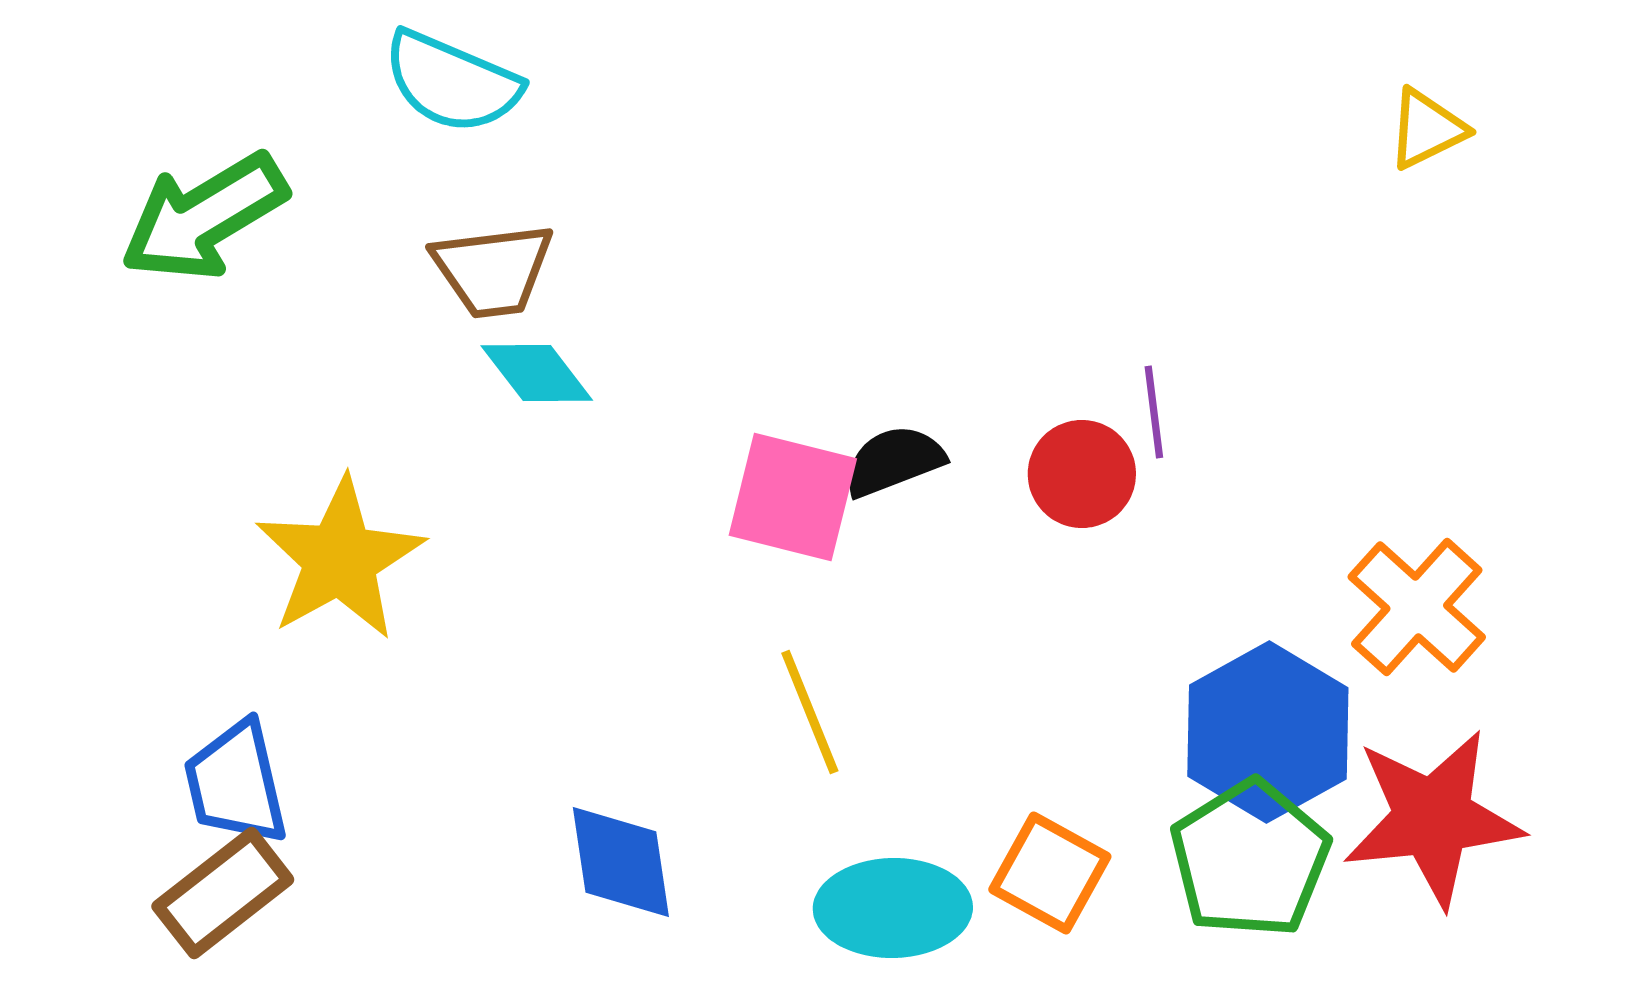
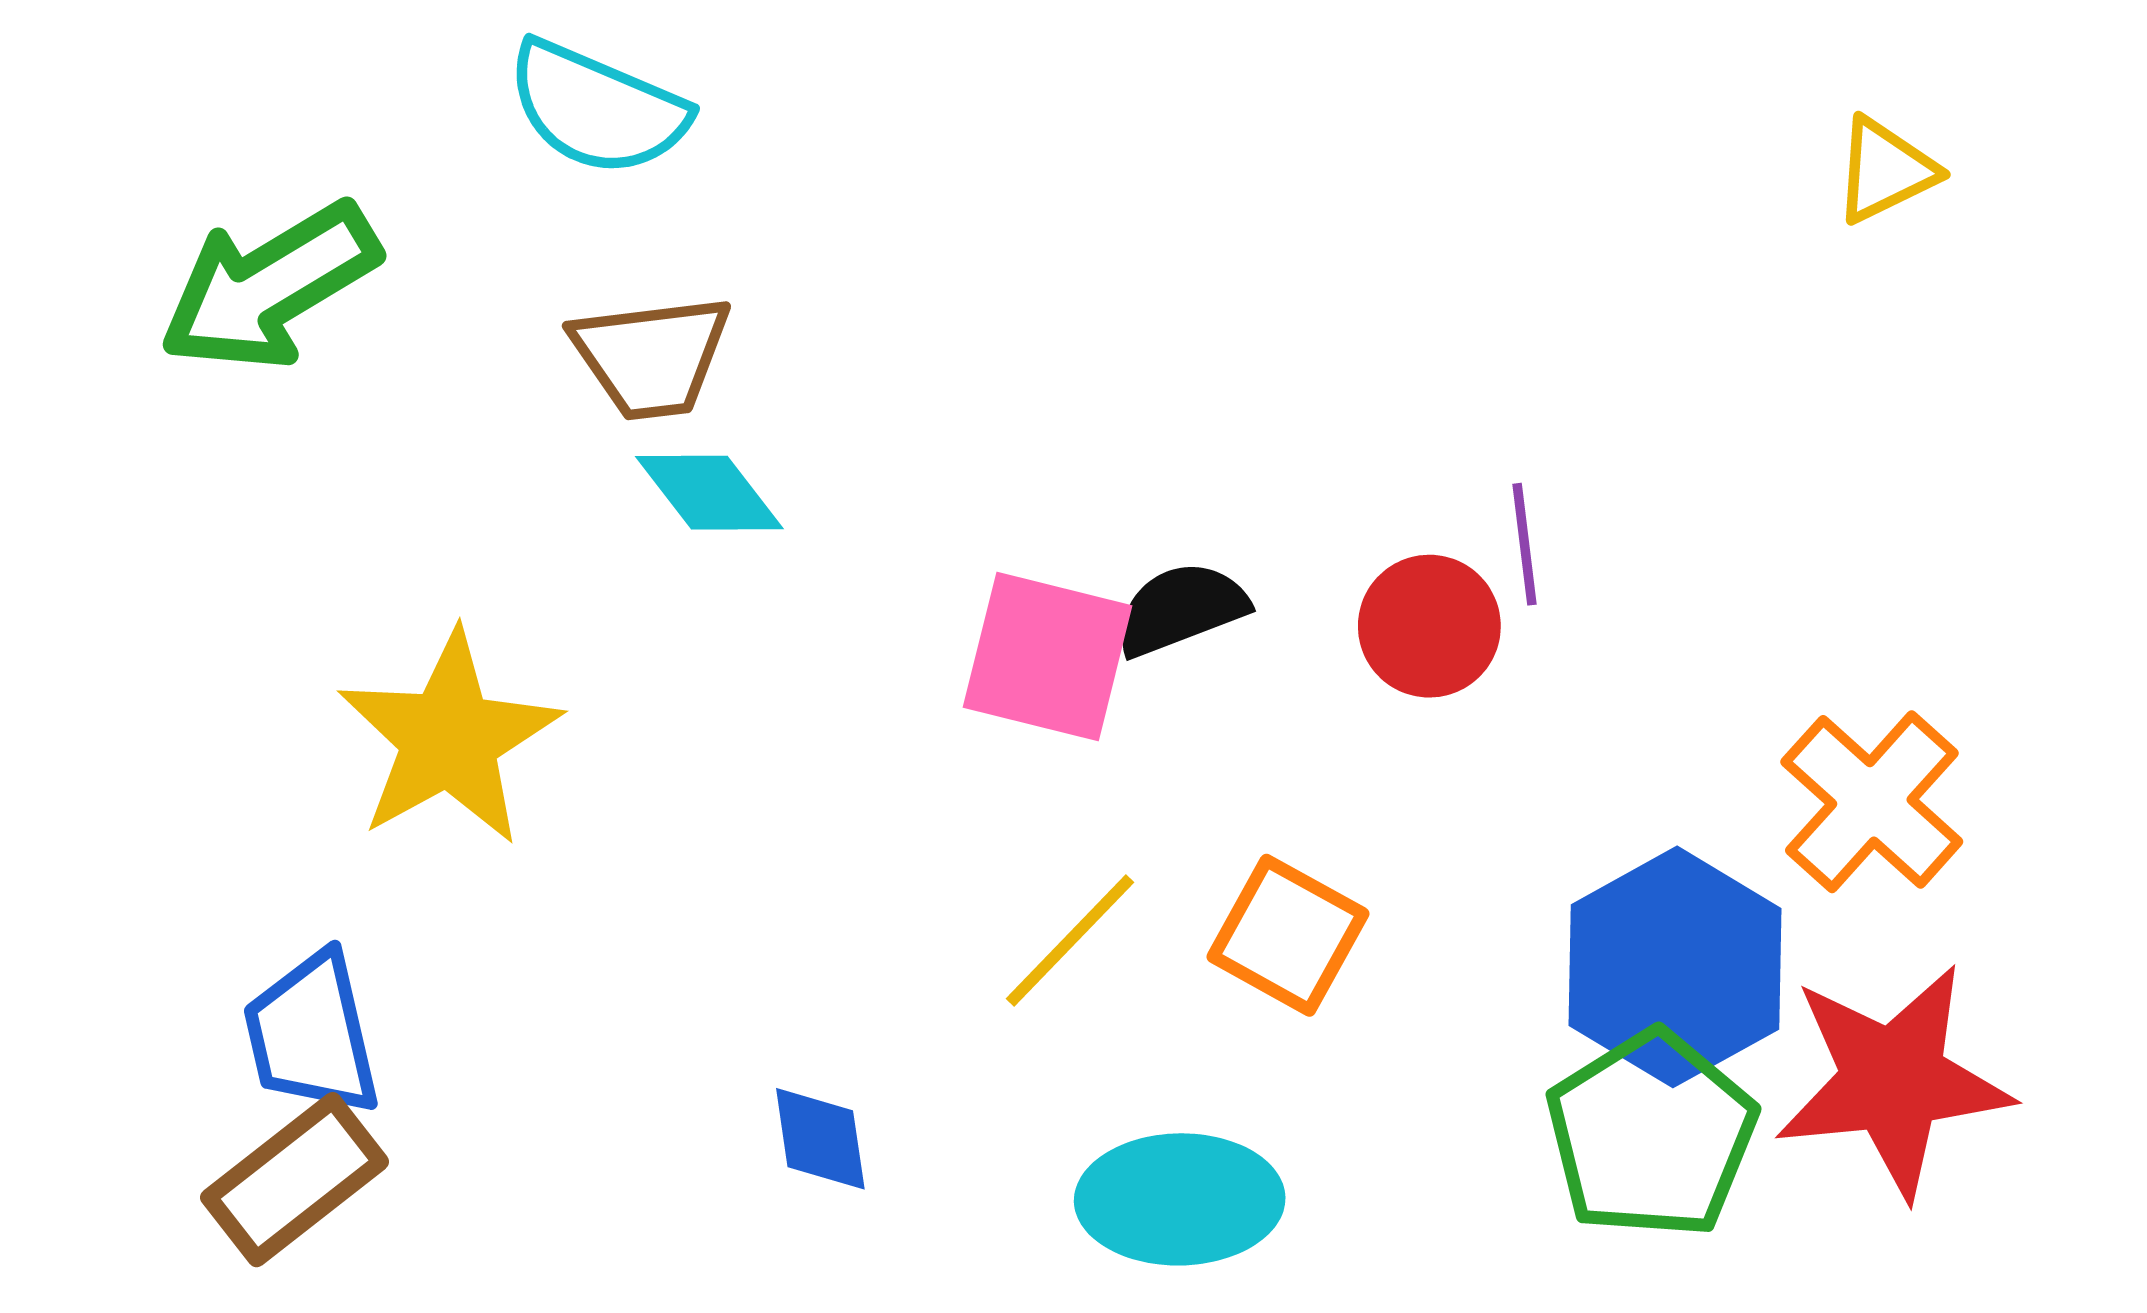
yellow line: (810, 712) -> (1070, 941), turned 66
blue diamond: (621, 862) -> (820, 1139), size x0.7
orange square: (1050, 873) -> (1288, 935), moved

